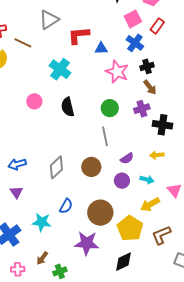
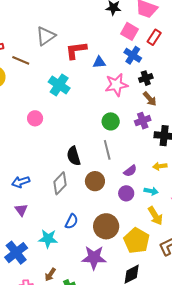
pink square: (133, 19) -> (130, 31), turned -30
pink star: (117, 72) -> (116, 85), turned -30
black semicircle: (68, 107) -> (74, 156), moved
yellow arrow: (150, 204) -> (155, 216), turned -90

